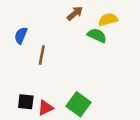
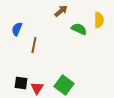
yellow semicircle: (108, 19) -> (99, 20), moved, turned 105
red triangle: (45, 108) -> (37, 88), turned -32

